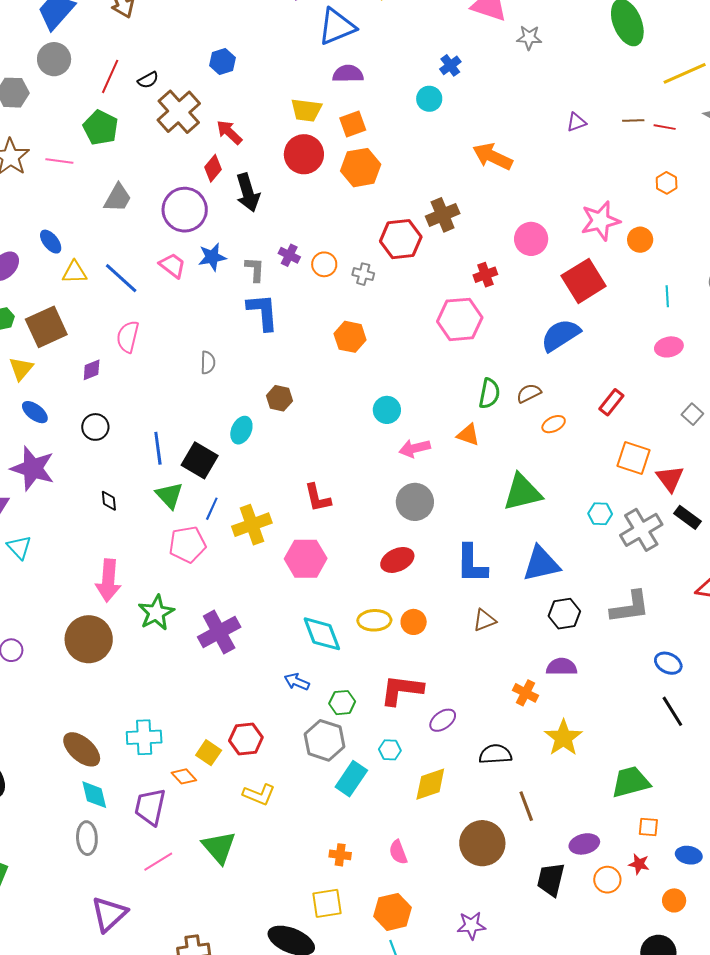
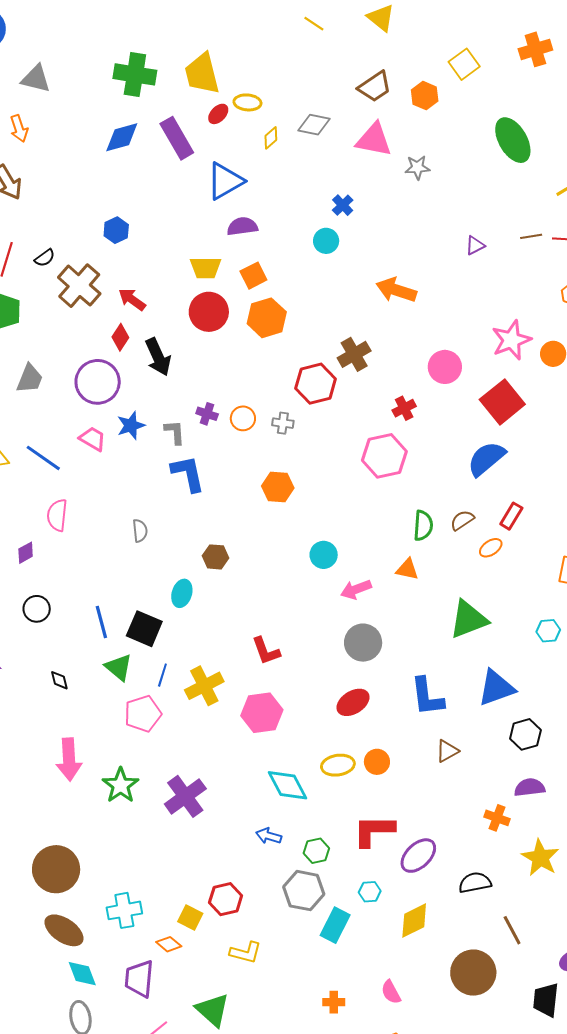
red rectangle: (611, 402) -> (511, 516), moved
brown circle: (89, 639) -> (56, 869), moved
purple ellipse: (443, 720) -> (418, 856), size x1.4

